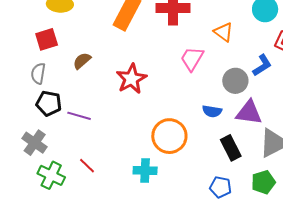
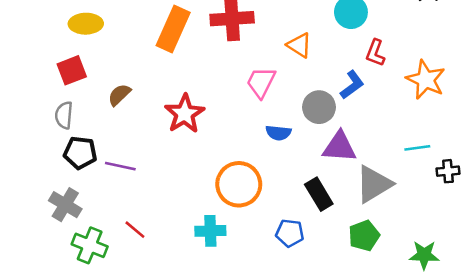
blue semicircle: (212, 111) -> (278, 133), moved
blue pentagon: (220, 187) -> (290, 233), moved

